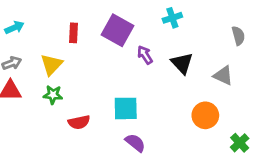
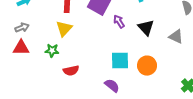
yellow triangle: (52, 65) -> (64, 29), moved
cyan square: (126, 108) -> (120, 61), moved
orange circle: (205, 115) -> (147, 66), moved

